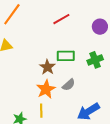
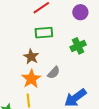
green rectangle: (66, 56) -> (44, 33), moved

